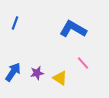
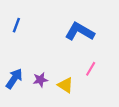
pink line: (83, 63) -> (91, 69), turned 72

